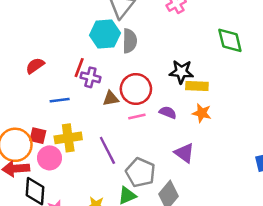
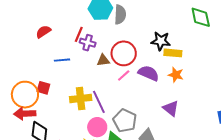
purple semicircle: (168, 112) -> (149, 73), size x1.5
pink line: (137, 116) -> (124, 75), turned -32
yellow cross: (68, 138) -> (81, 98), moved
purple triangle: (184, 153) -> (171, 108), moved
pink circle: (49, 158) -> (97, 127), moved

